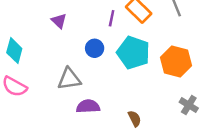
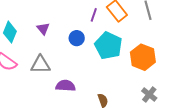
purple triangle: (59, 21) -> (43, 29), moved
gray triangle: (69, 79) -> (40, 65), moved

